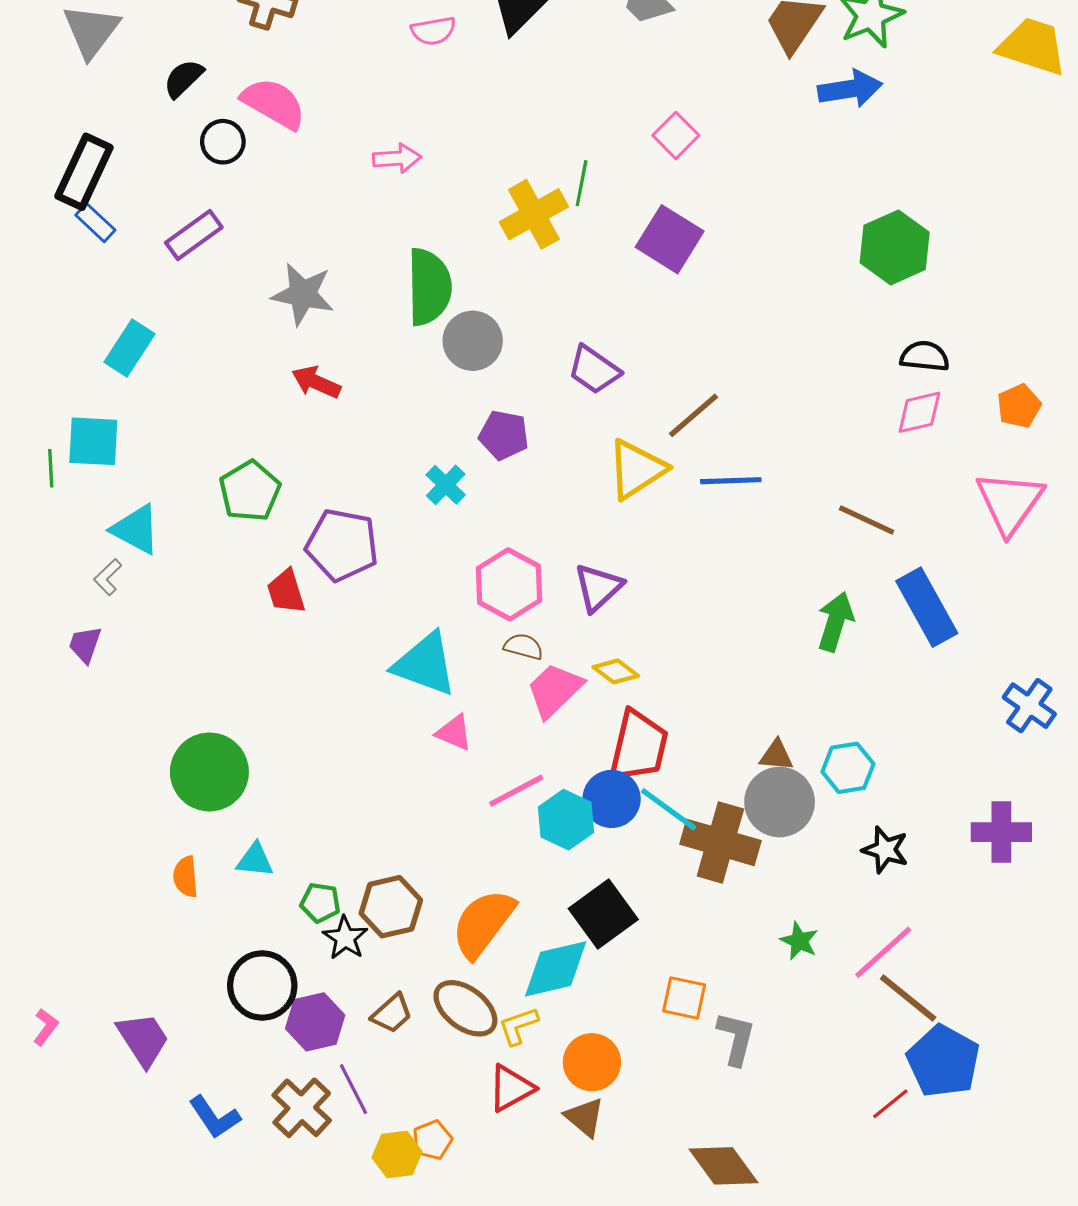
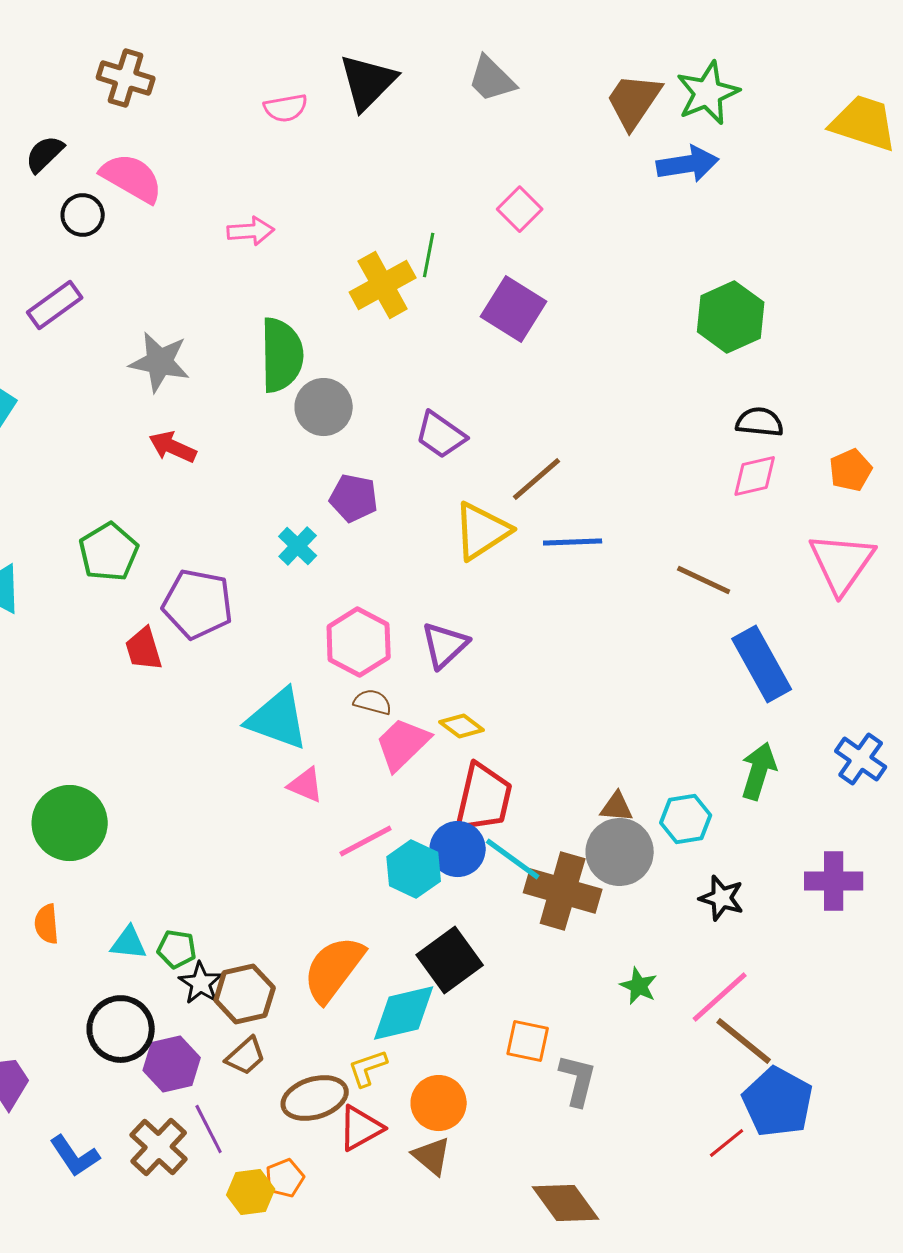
green arrow: (835, 622) -> (759, 771), moved
cyan triangle: (255, 860) -> (129, 943), moved
brown hexagon: (391, 907) -> (245, 994), moved
brown ellipse: (465, 1008) -> (315, 1098), moved, turned -54

